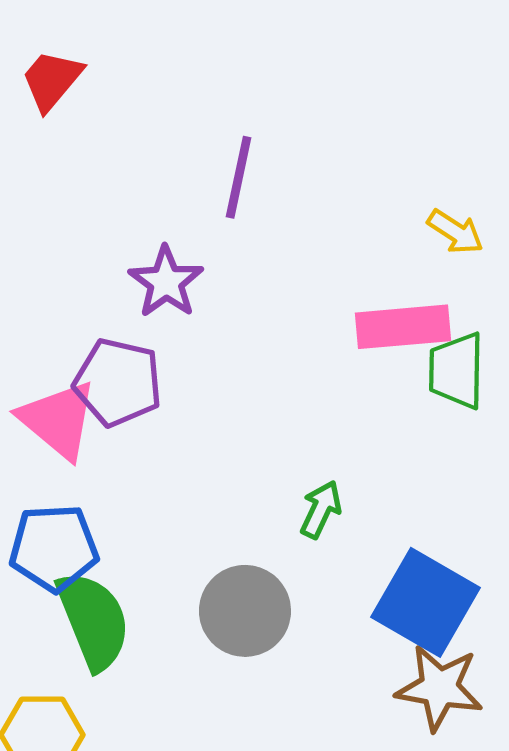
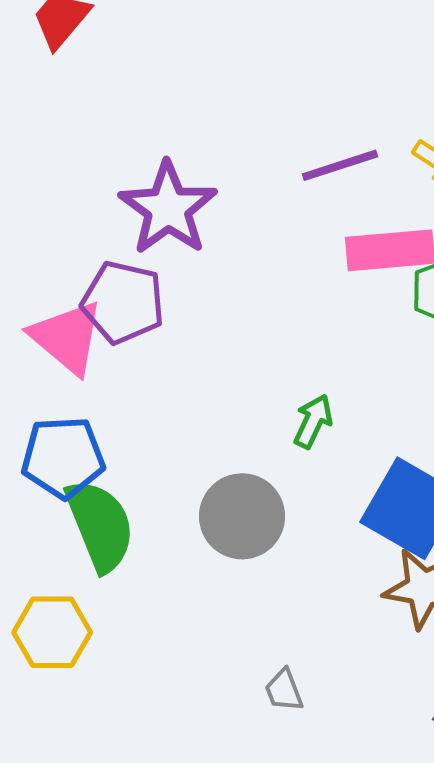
purple line: (239, 177) -> (340, 165), moved, turned 60
purple star: (166, 282) -> (168, 208), size x1.4

